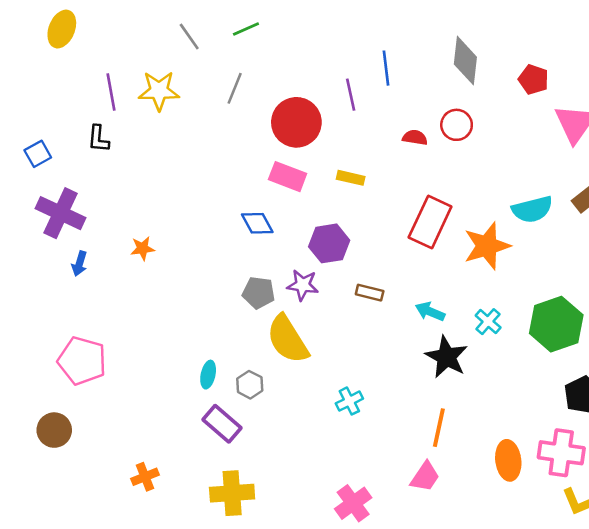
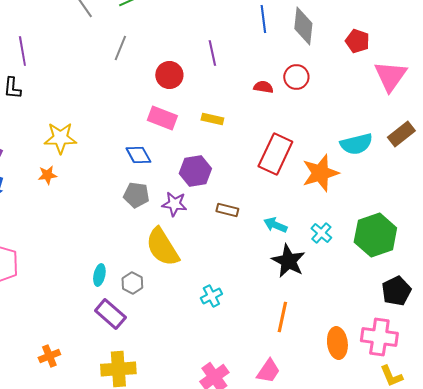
blue line: (386, 68) -> (263, 19), moved
yellow star: (159, 91) -> (60, 138), moved
red circle: (296, 122) -> (169, 75), size x0.7
gray pentagon: (259, 293) -> (136, 195), moved
pink trapezoid: (425, 477) -> (268, 371), moved

